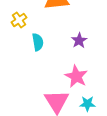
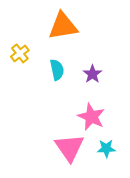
cyan semicircle: (38, 42) -> (57, 70), moved

